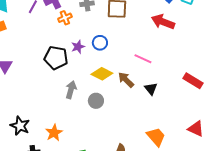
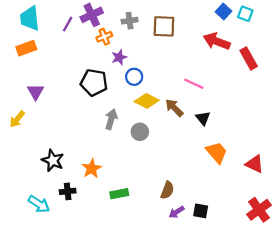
blue circle: (100, 43) -> (134, 77), moved
purple star: (78, 47) -> (119, 57), moved
red rectangle: (193, 81) -> (249, 58), moved, turned 30
orange trapezoid: (156, 137) -> (217, 152), moved

